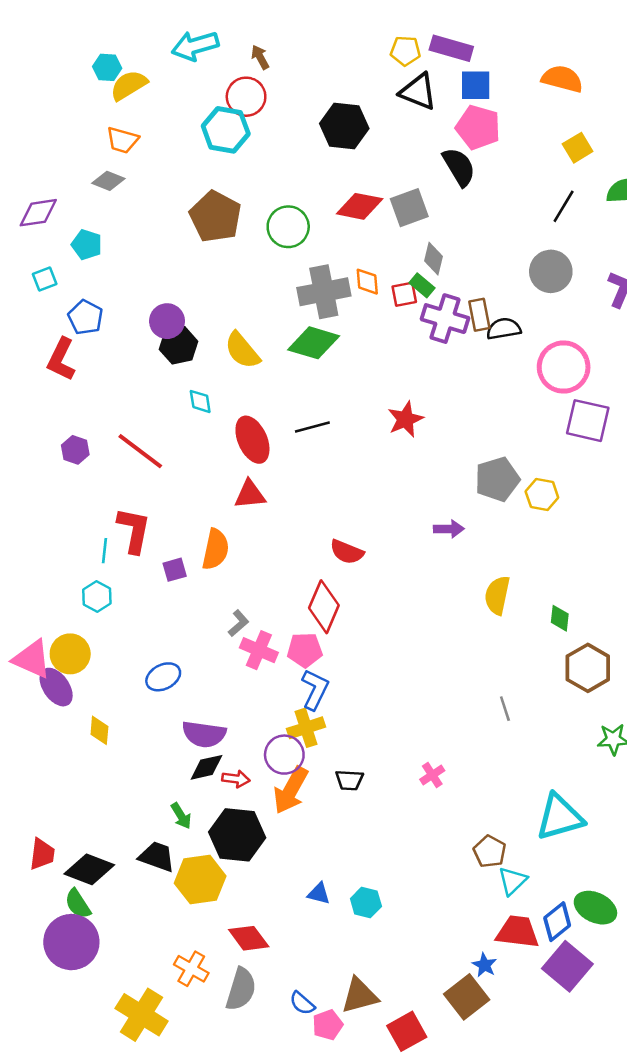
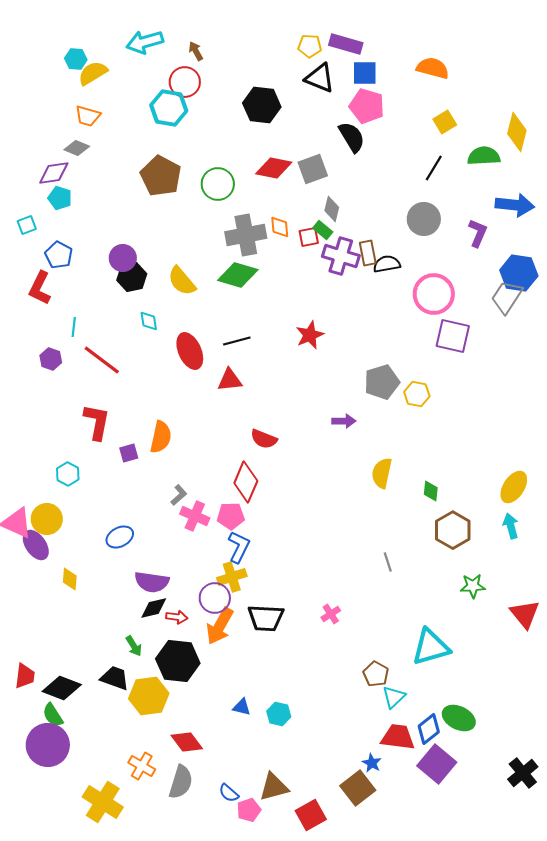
purple diamond: (38, 213) -> (54, 173), moved
red triangle: (250, 495) -> (230, 380), moved
cyan line: (105, 551) -> (74, 327), moved
black trapezoid: (349, 780) -> (266, 618), size x1.6

